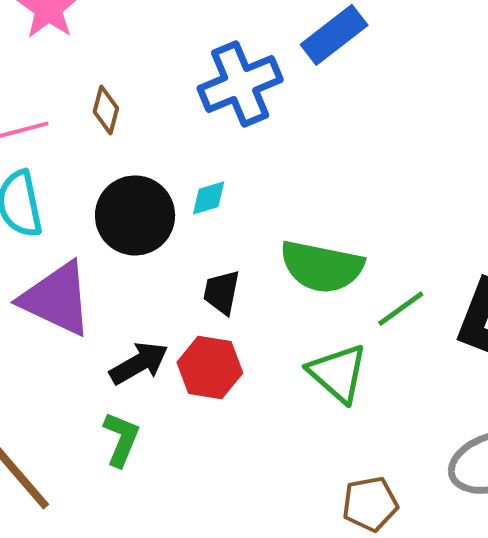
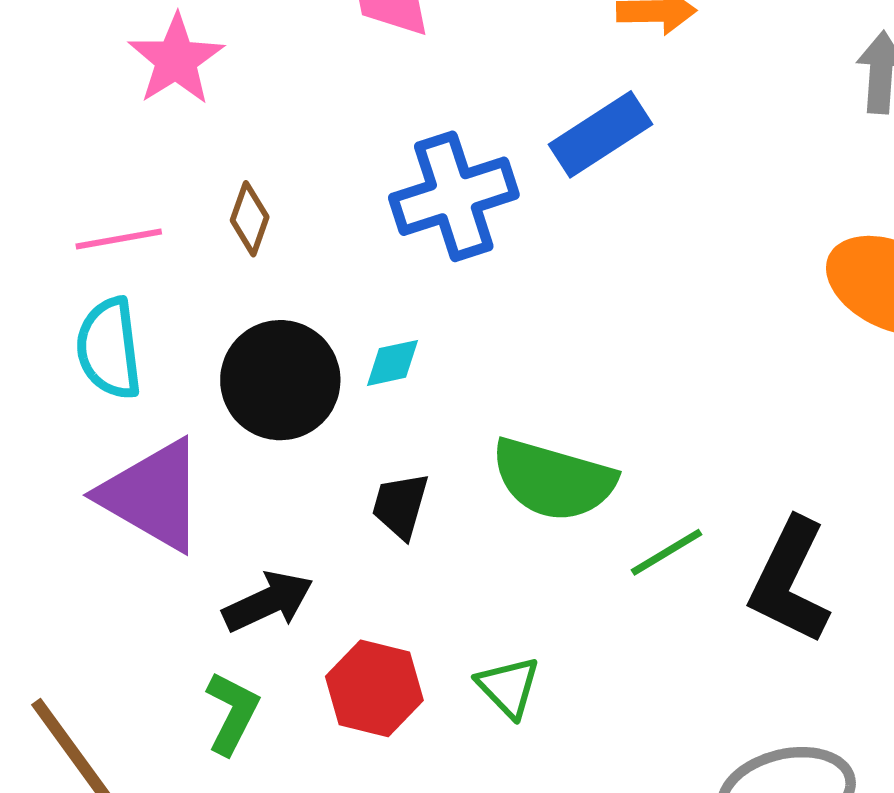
red hexagon: (210, 368) -> (374, 688), moved
green triangle: (338, 373) -> (508, 687), moved, size x0.7

